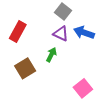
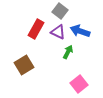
red rectangle: (18, 32) -> (36, 29), moved
green arrow: (51, 55) -> (68, 52), moved

